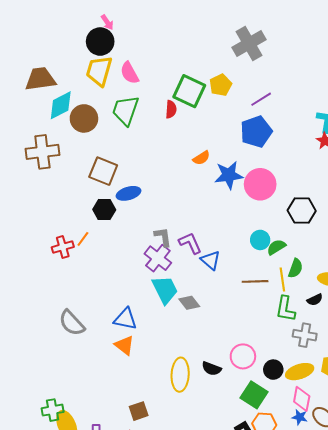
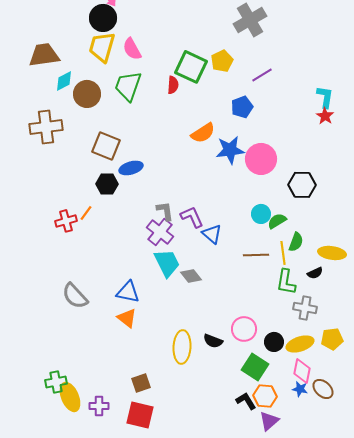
cyan diamond: (61, 105) -> (64, 81), size x0.7
blue pentagon: (256, 132) -> (242, 107), moved, size x0.7
orange semicircle: (201, 158) -> (203, 133), size x1.4

